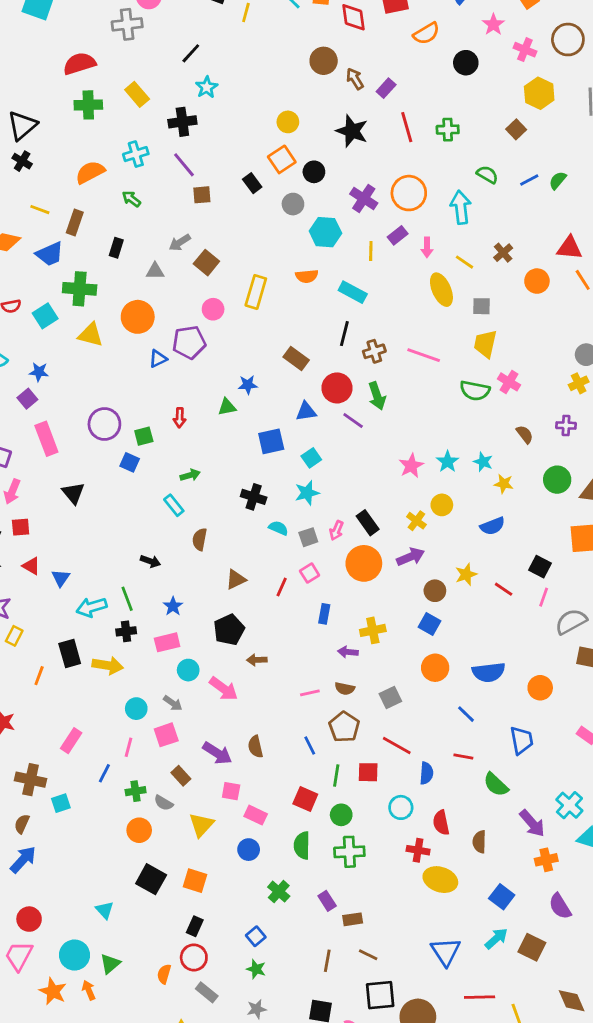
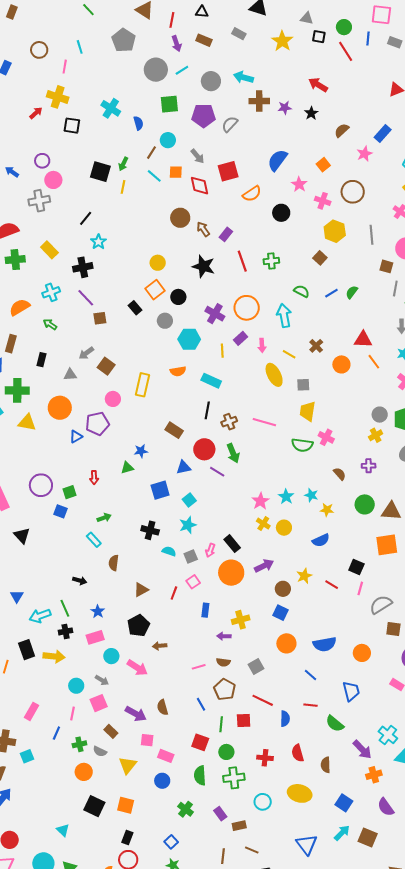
yellow cross: (416, 521) -> (263, 524), moved
cyan circle: (401, 807) -> (263, 802), moved
red cross: (418, 850) -> (265, 758), moved

